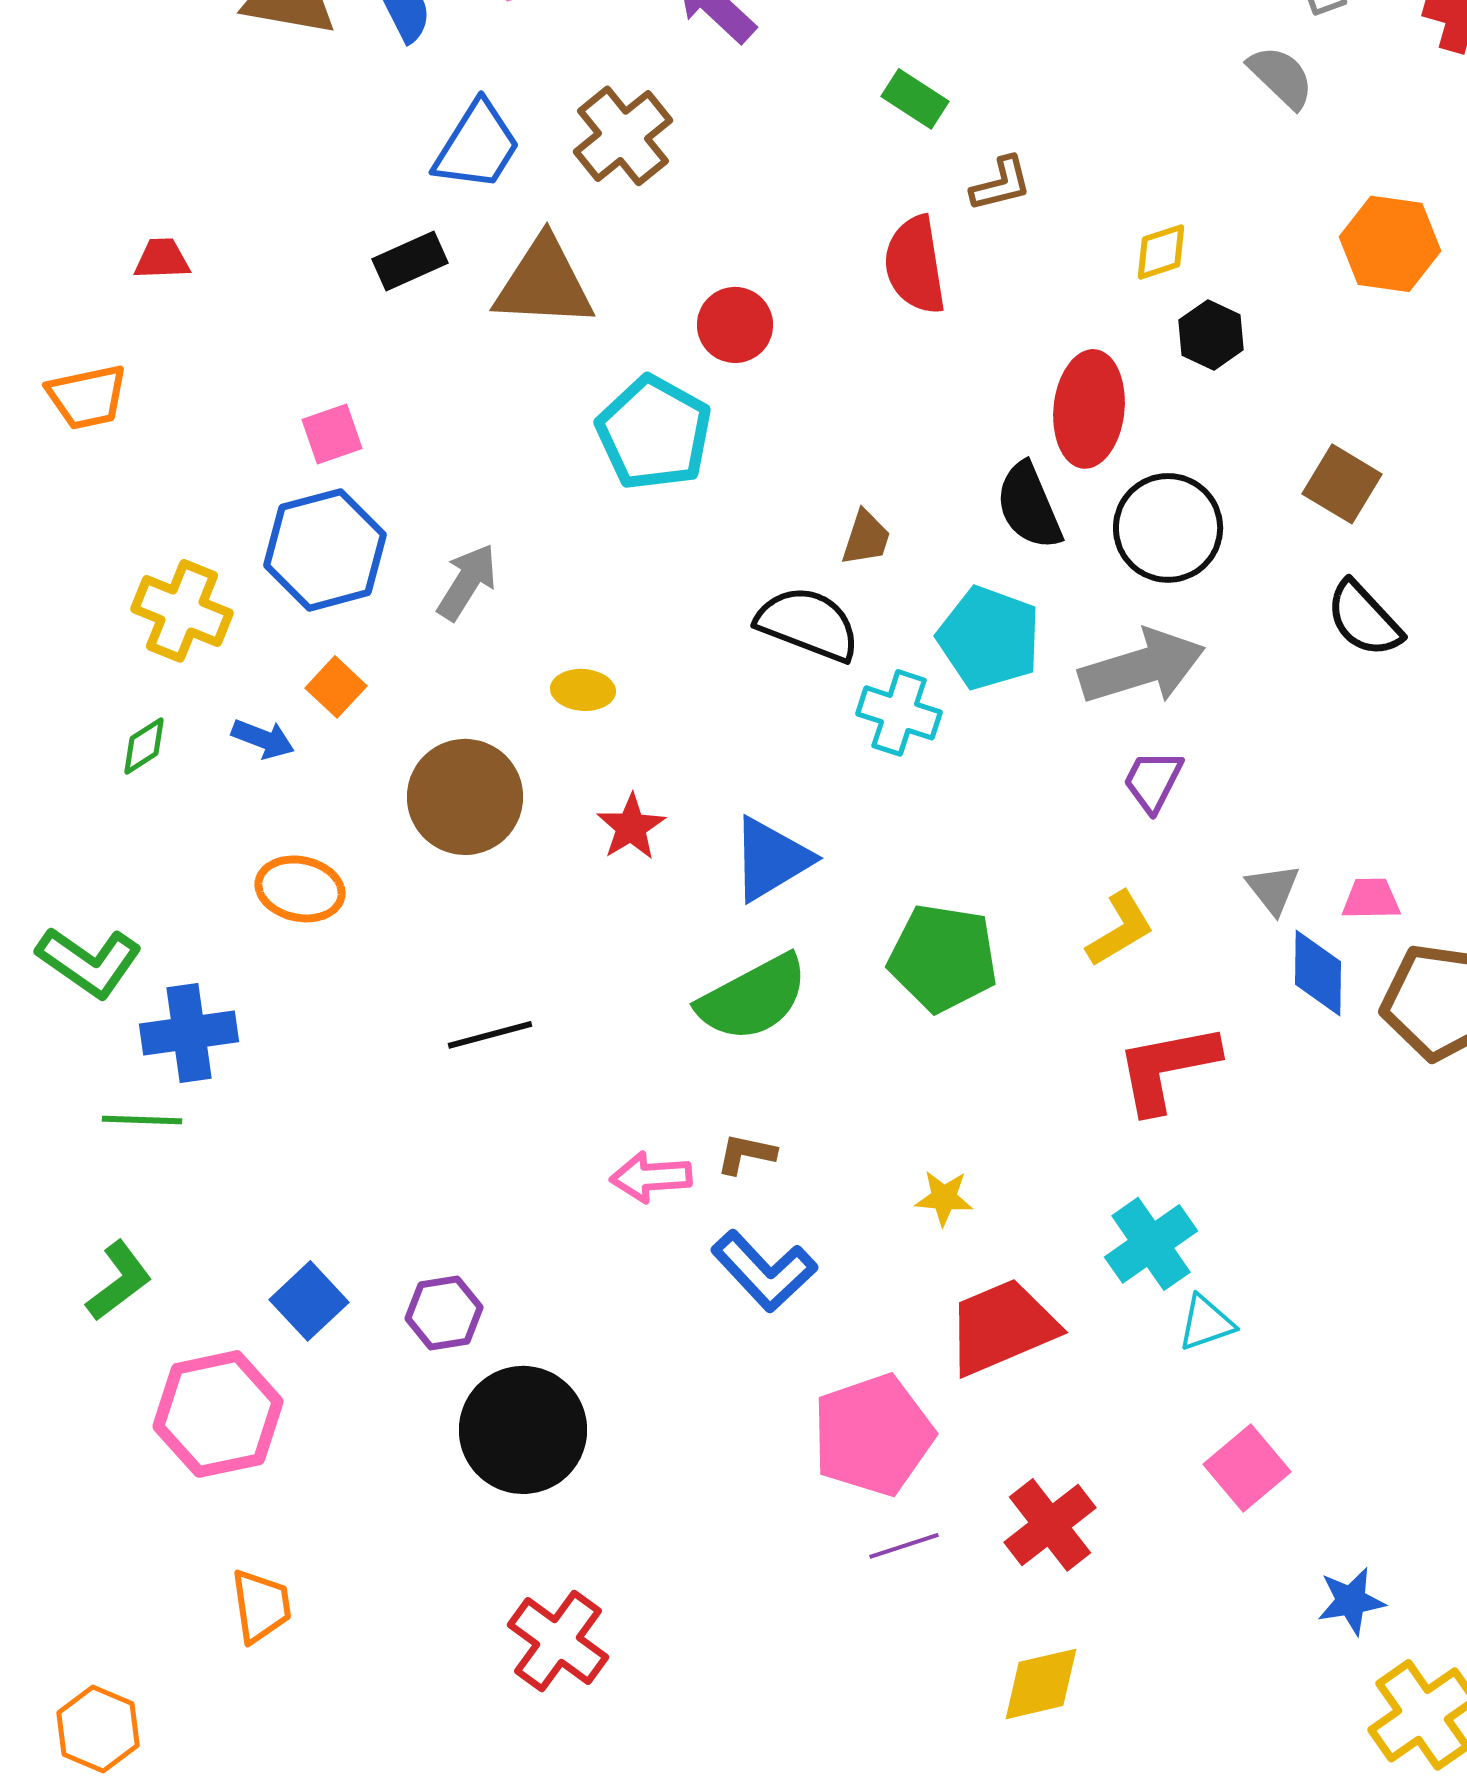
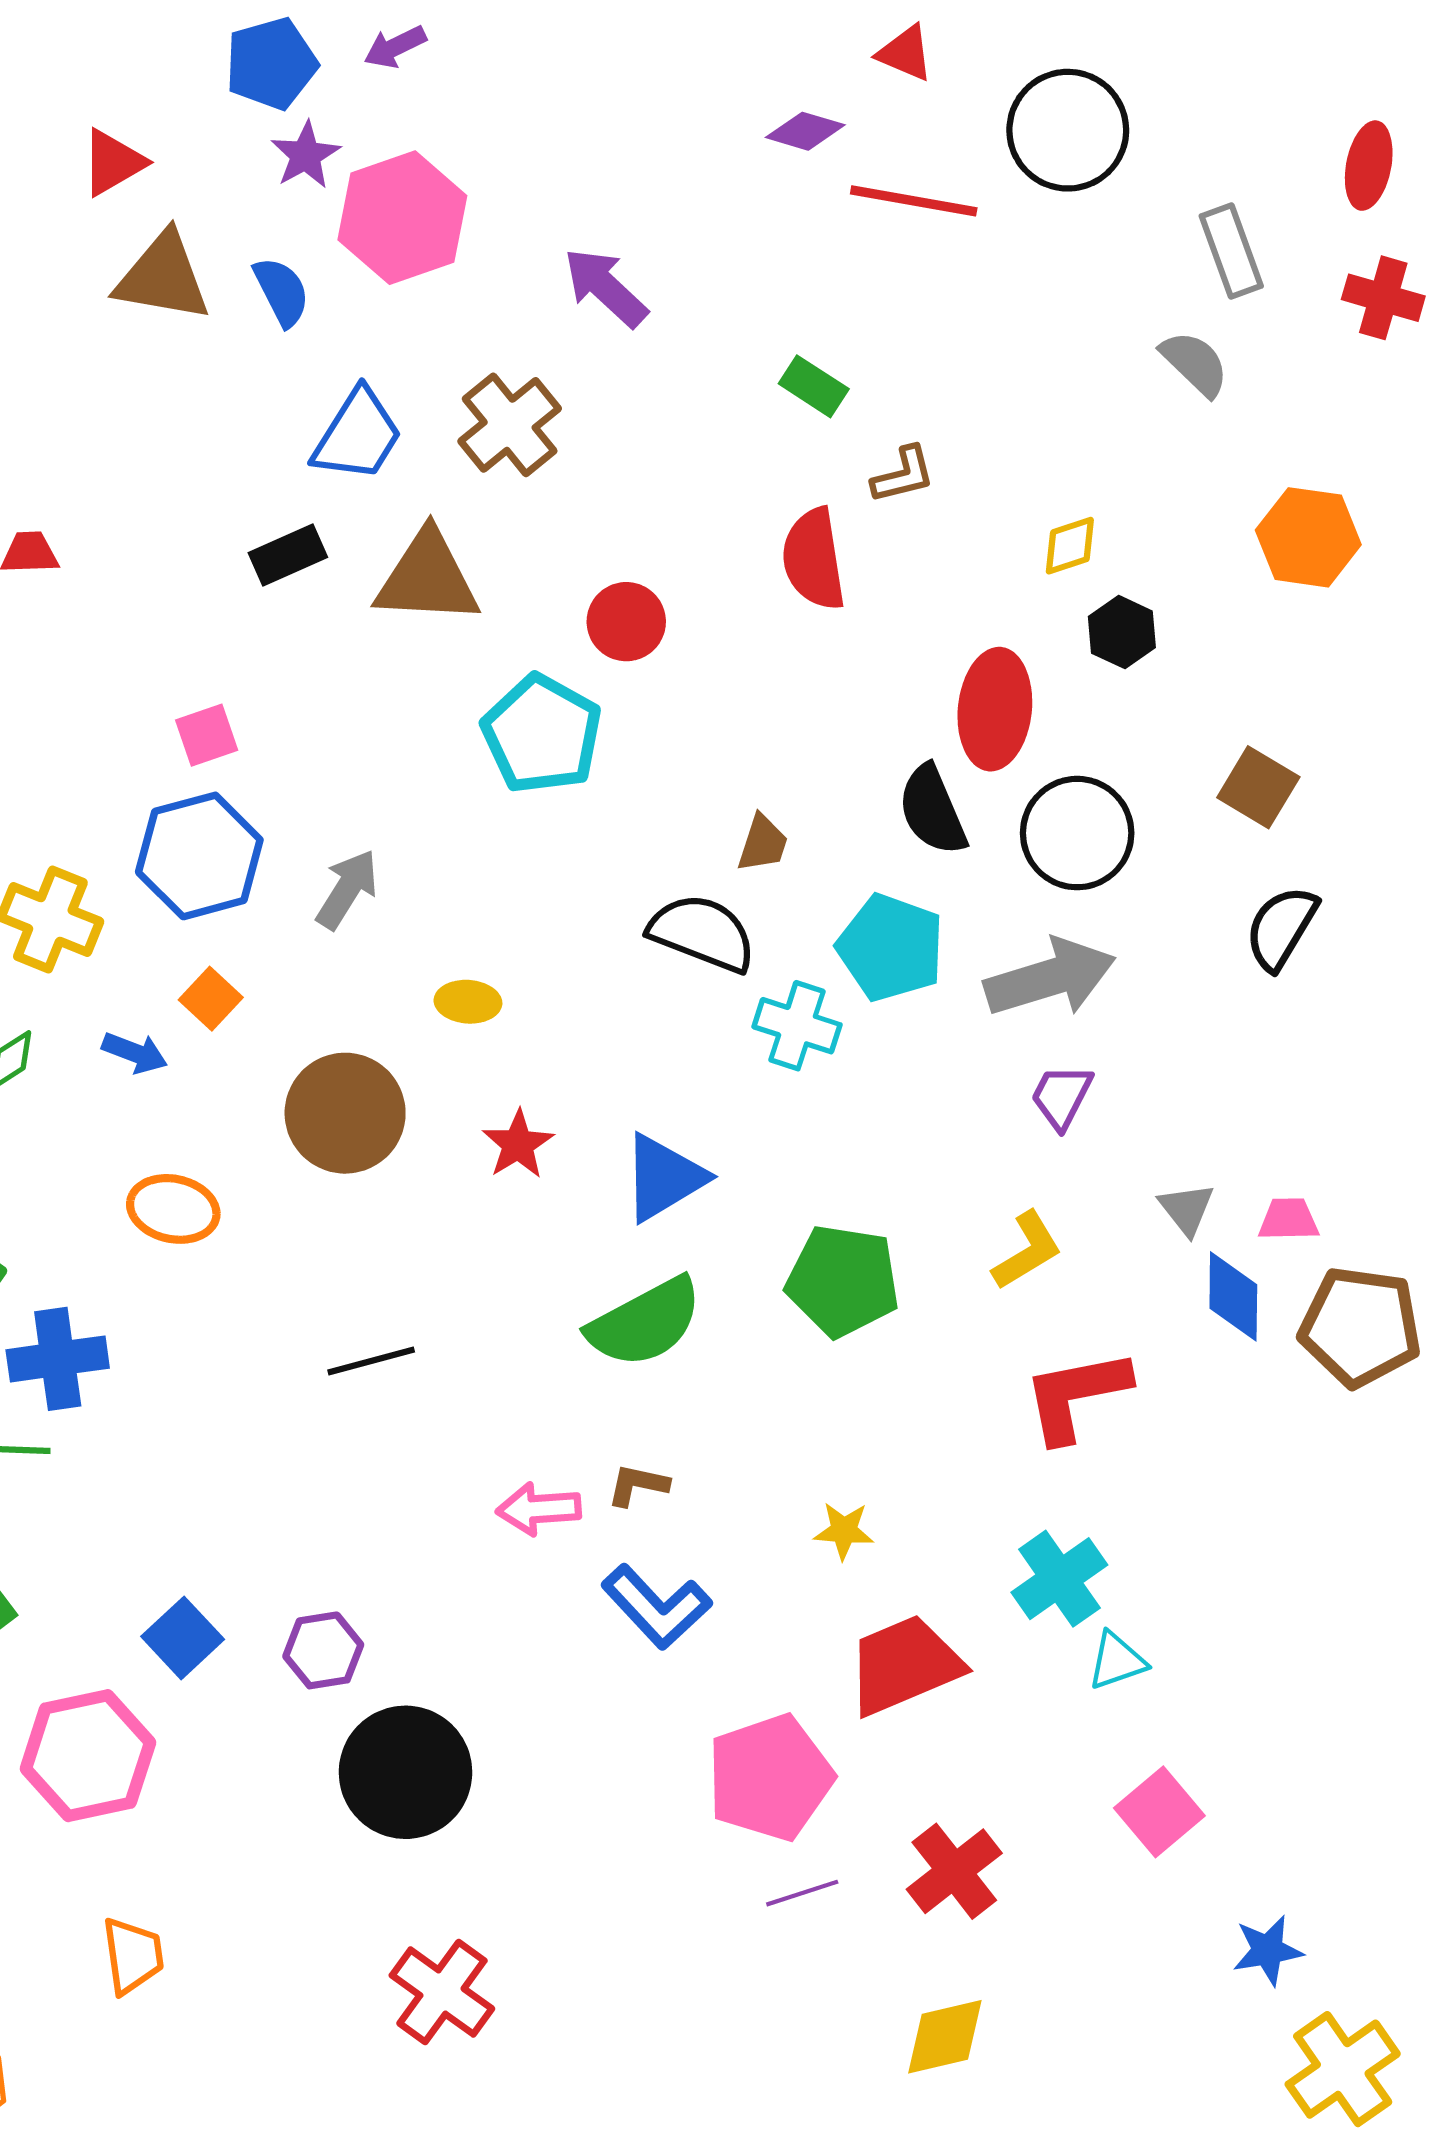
black semicircle: (1364, 619) -> (1281, 928), turned 74

